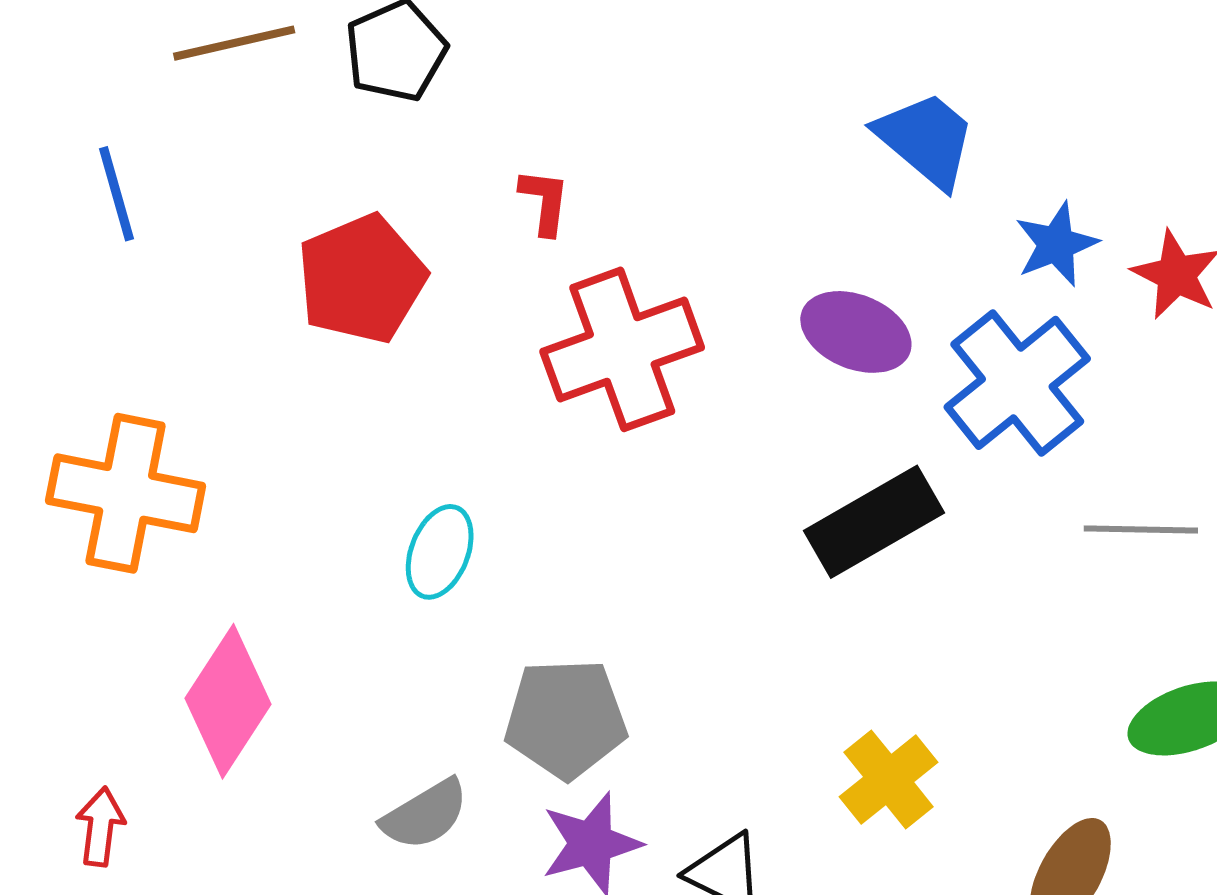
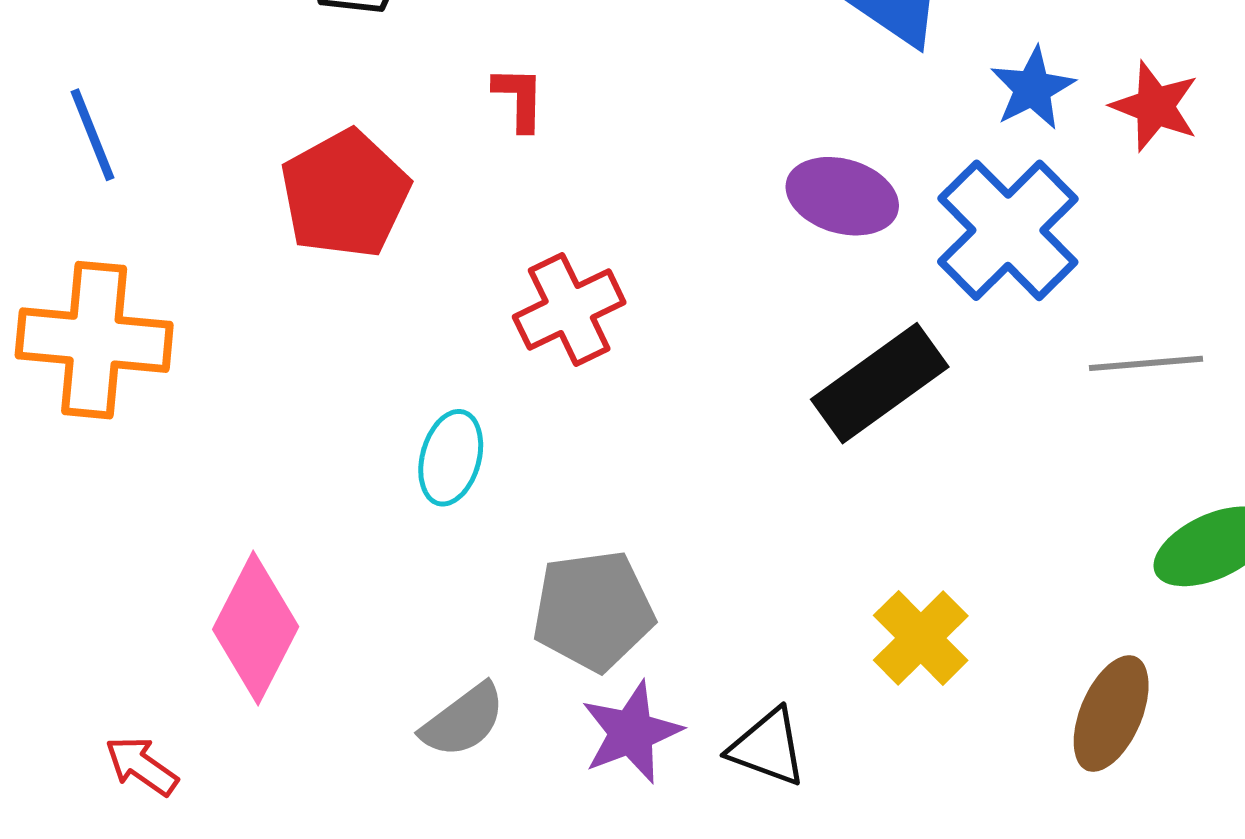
red cross: (622, 349) -> (569, 310), moved, size x0.7
orange cross: (126, 493) -> (94, 340), moved
red arrow: (100, 827) -> (141, 766), turned -56

